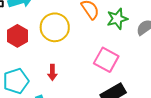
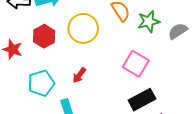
red arrow: (52, 72) -> (79, 75), turned 35

